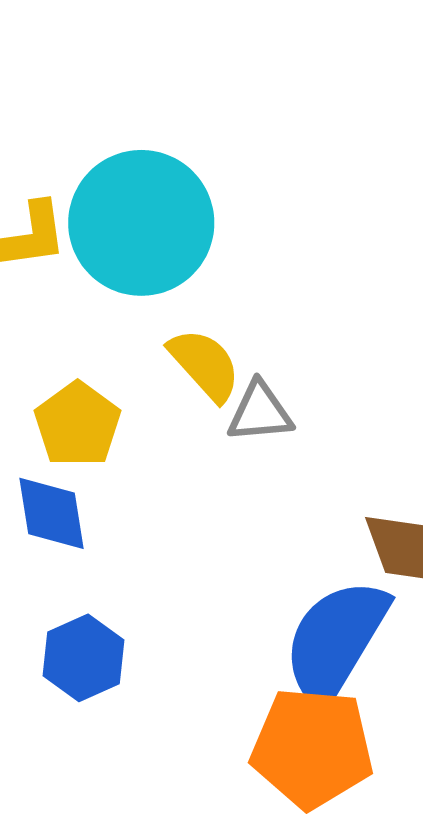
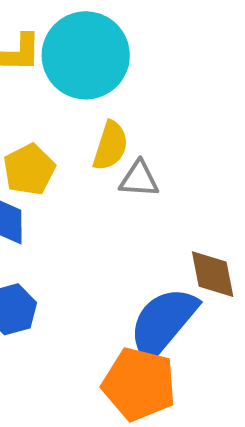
yellow semicircle: (205, 365) -> (110, 146), turned 51

